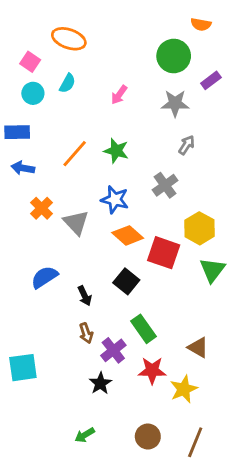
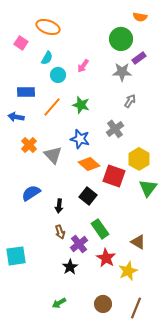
purple rectangle: (211, 80) -> (139, 58), moved
cyan circle: (33, 93) -> (58, 75), moved
blue rectangle: (17, 132) -> (26, 92), moved
black arrow: (85, 296) -> (59, 206), turned 32
red star: (152, 370) -> (106, 258), turned 30

